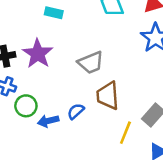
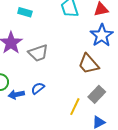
gray trapezoid: (91, 63) -> (38, 53), moved
brown trapezoid: (108, 96) -> (89, 64), moved, turned -40

